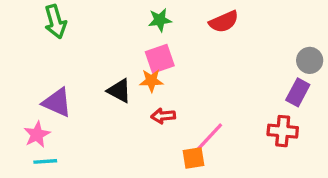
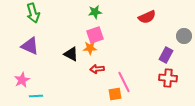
red semicircle: (224, 22) -> (147, 17), moved
purple rectangle: (298, 92) -> (166, 55), moved
purple triangle: (57, 102) -> (30, 46), moved
pink line: (209, 138) -> (124, 82), turned -70
cyan line: (45, 161) -> (36, 96), moved

